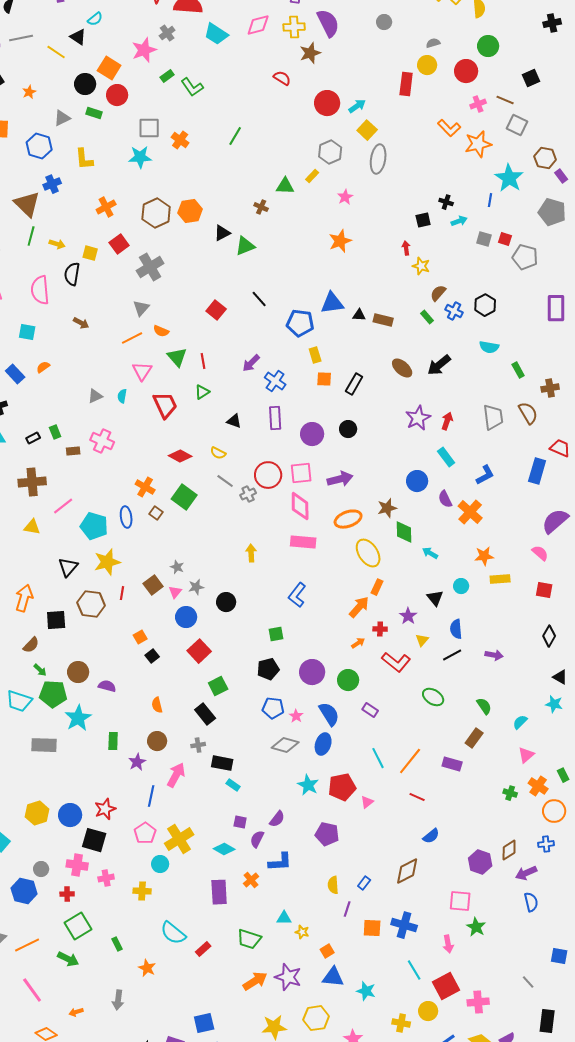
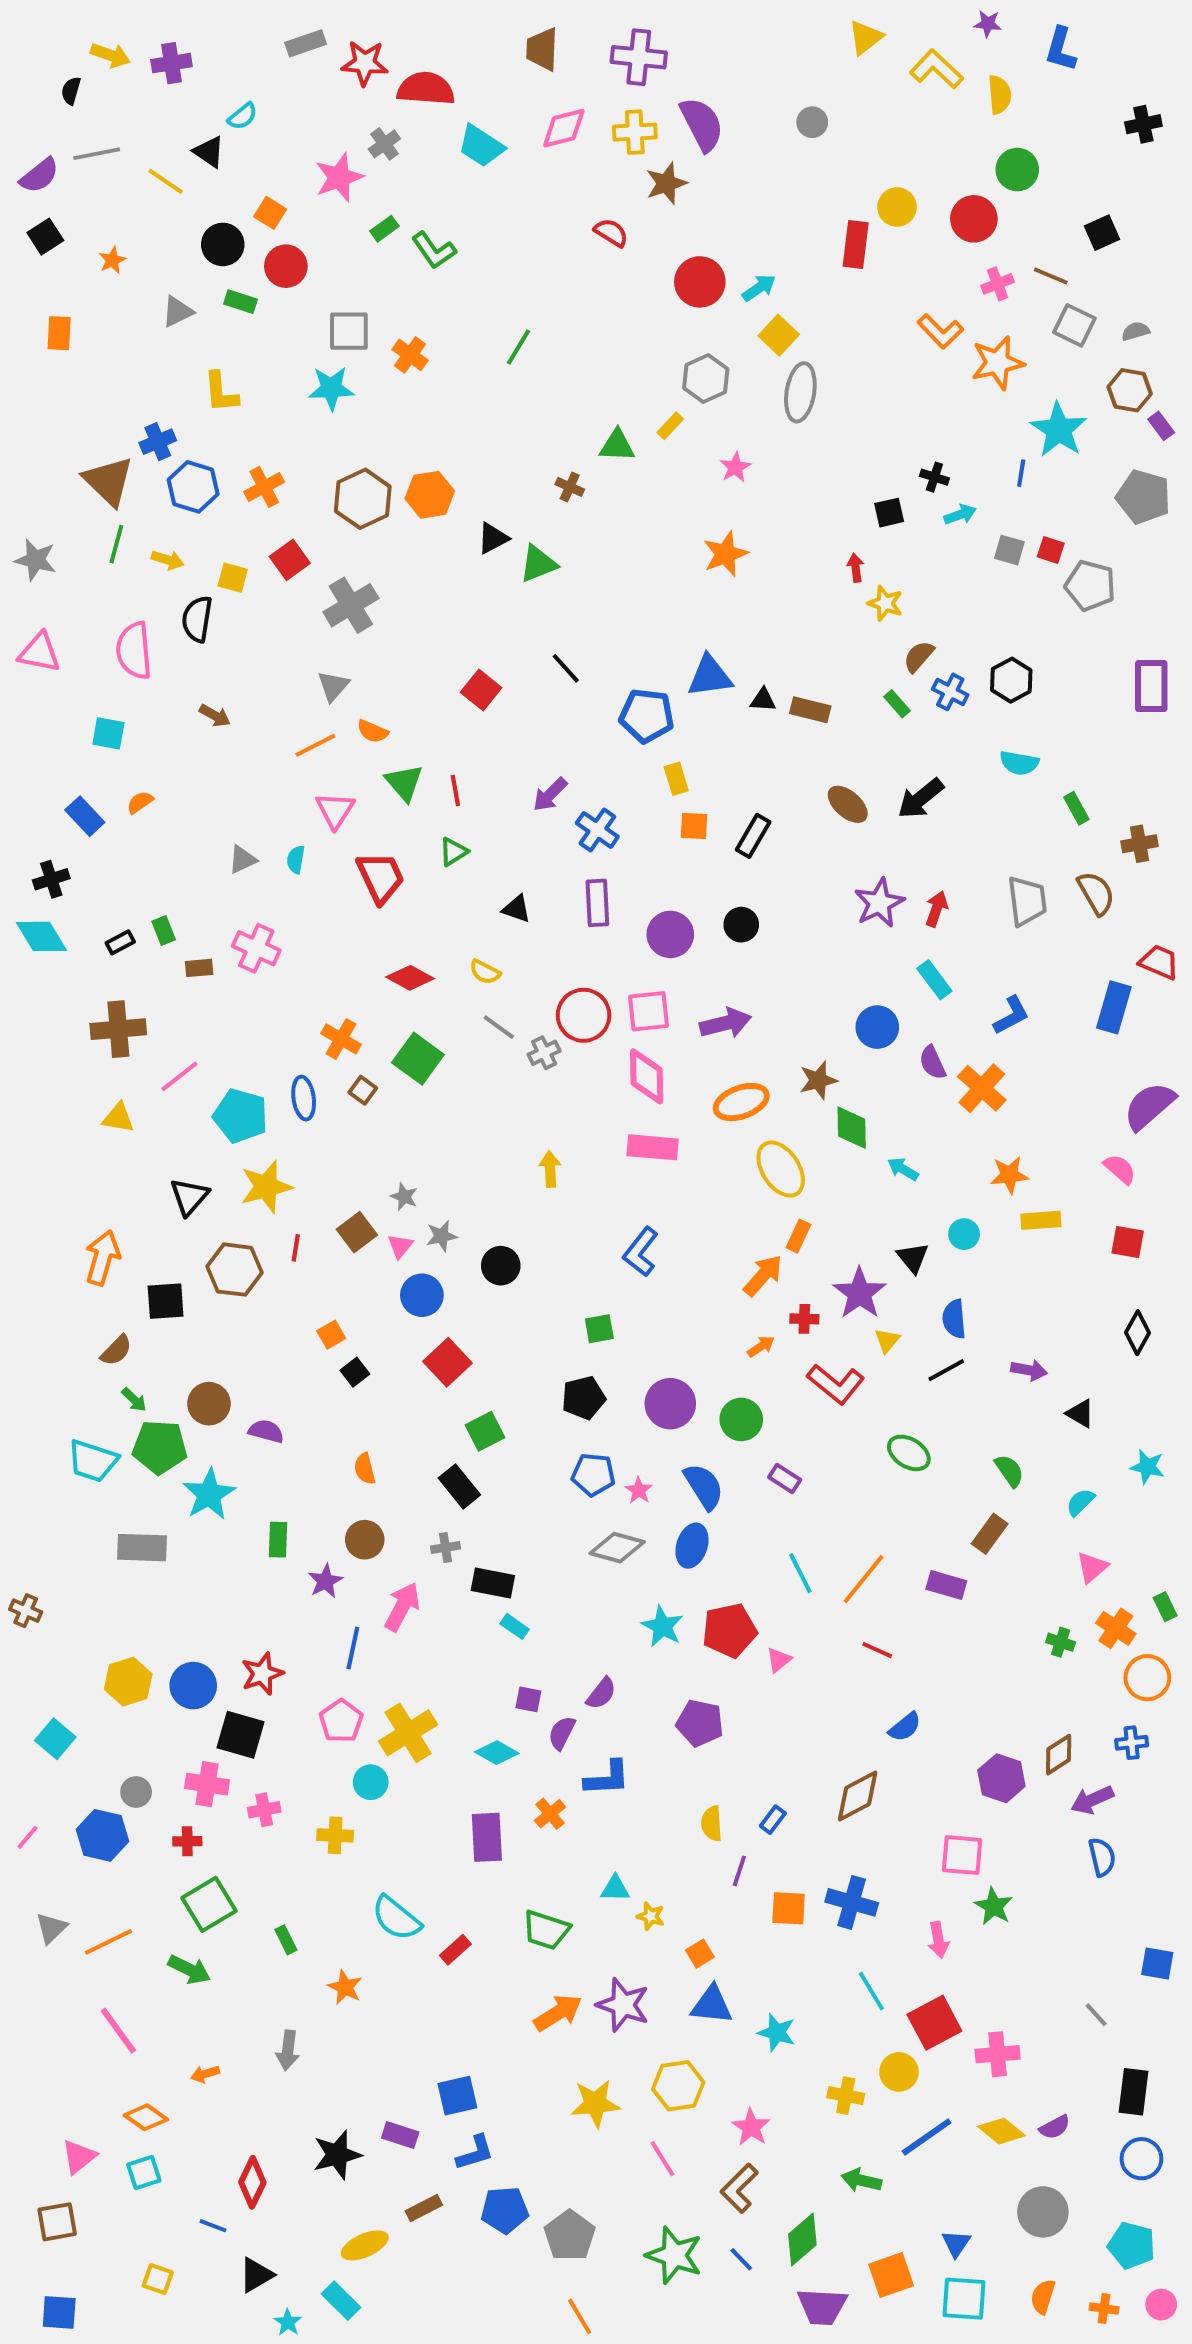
gray semicircle: (433, 43) -> (1136, 331), moved
orange square: (109, 68) -> (270, 213), size x0.7
blue hexagon: (39, 146) -> (193, 487), moved
purple star: (408, 616) -> (860, 1293), size x1.5
black triangle: (560, 677) -> (1080, 1413), moved

